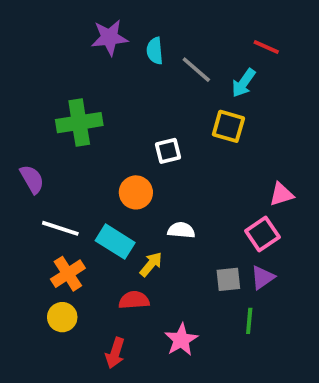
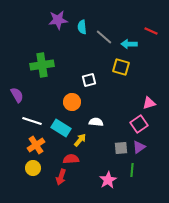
red line: (266, 47) -> (151, 31), moved
cyan arrow: (244, 83) -> (129, 44), turned 56
pink star: (181, 340) -> (108, 180), moved
red arrow: (115, 353) -> (61, 177), moved

